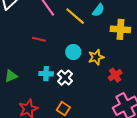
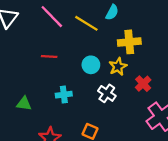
yellow cross: (120, 29) -> (129, 42), moved
green triangle: (11, 76) -> (24, 104), turned 40
white cross: (65, 78) -> (107, 93), moved

